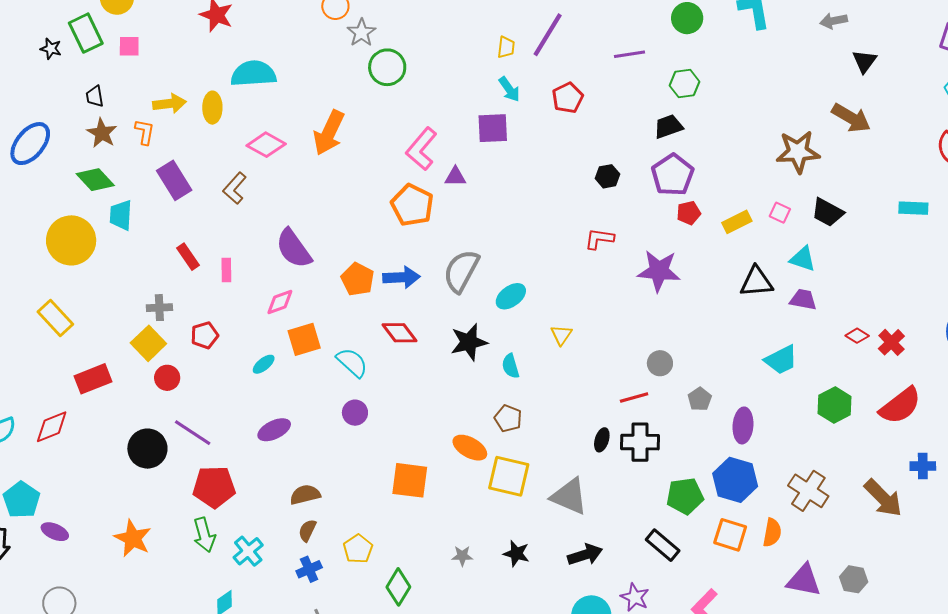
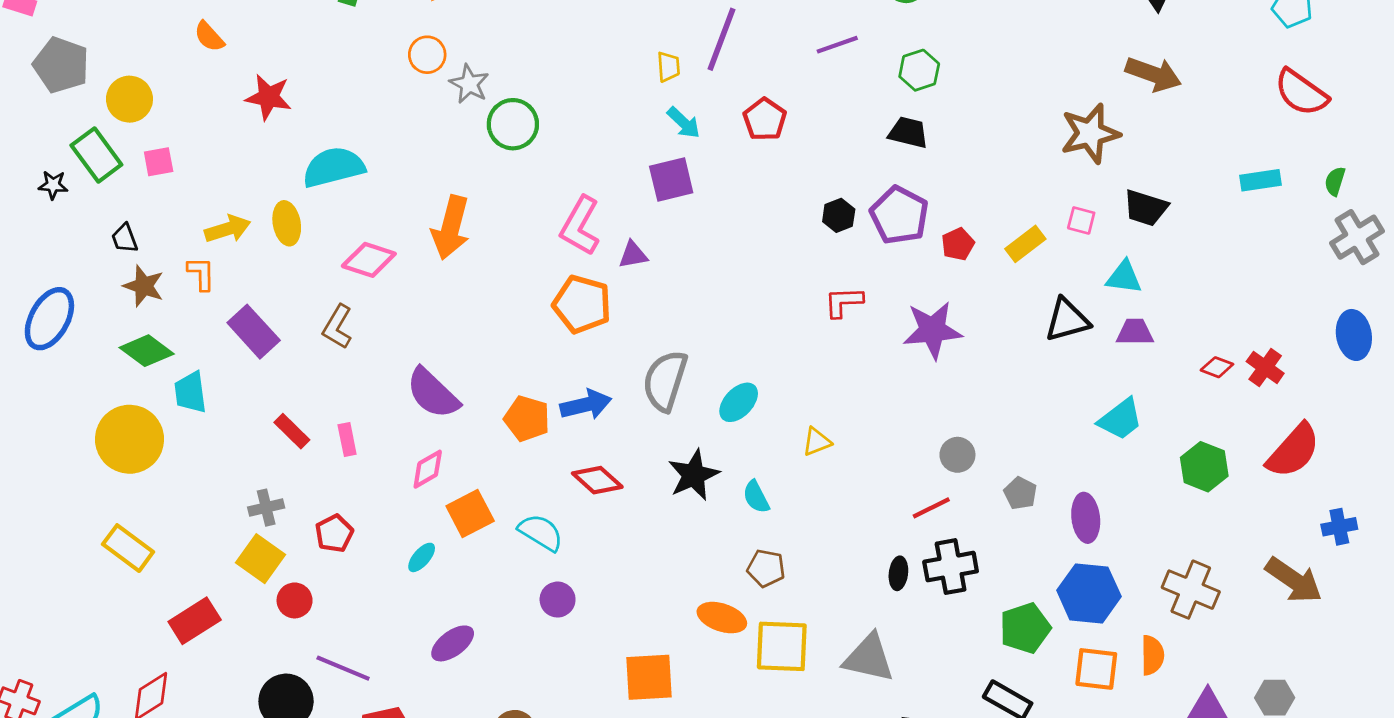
black trapezoid: (668, 126) -> (908, 132), turned 44
purple pentagon: (673, 175) -> (899, 215), moved
yellow triangle: (561, 335) -> (817, 442), turned 45

